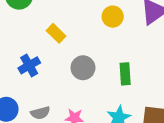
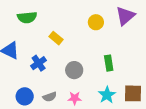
gray circle: (83, 68) -> (74, 70), moved

